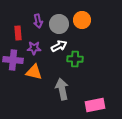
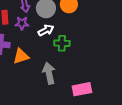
purple star: (34, 48) -> (22, 23), moved
orange triangle: (34, 72) -> (21, 56), turned -30

